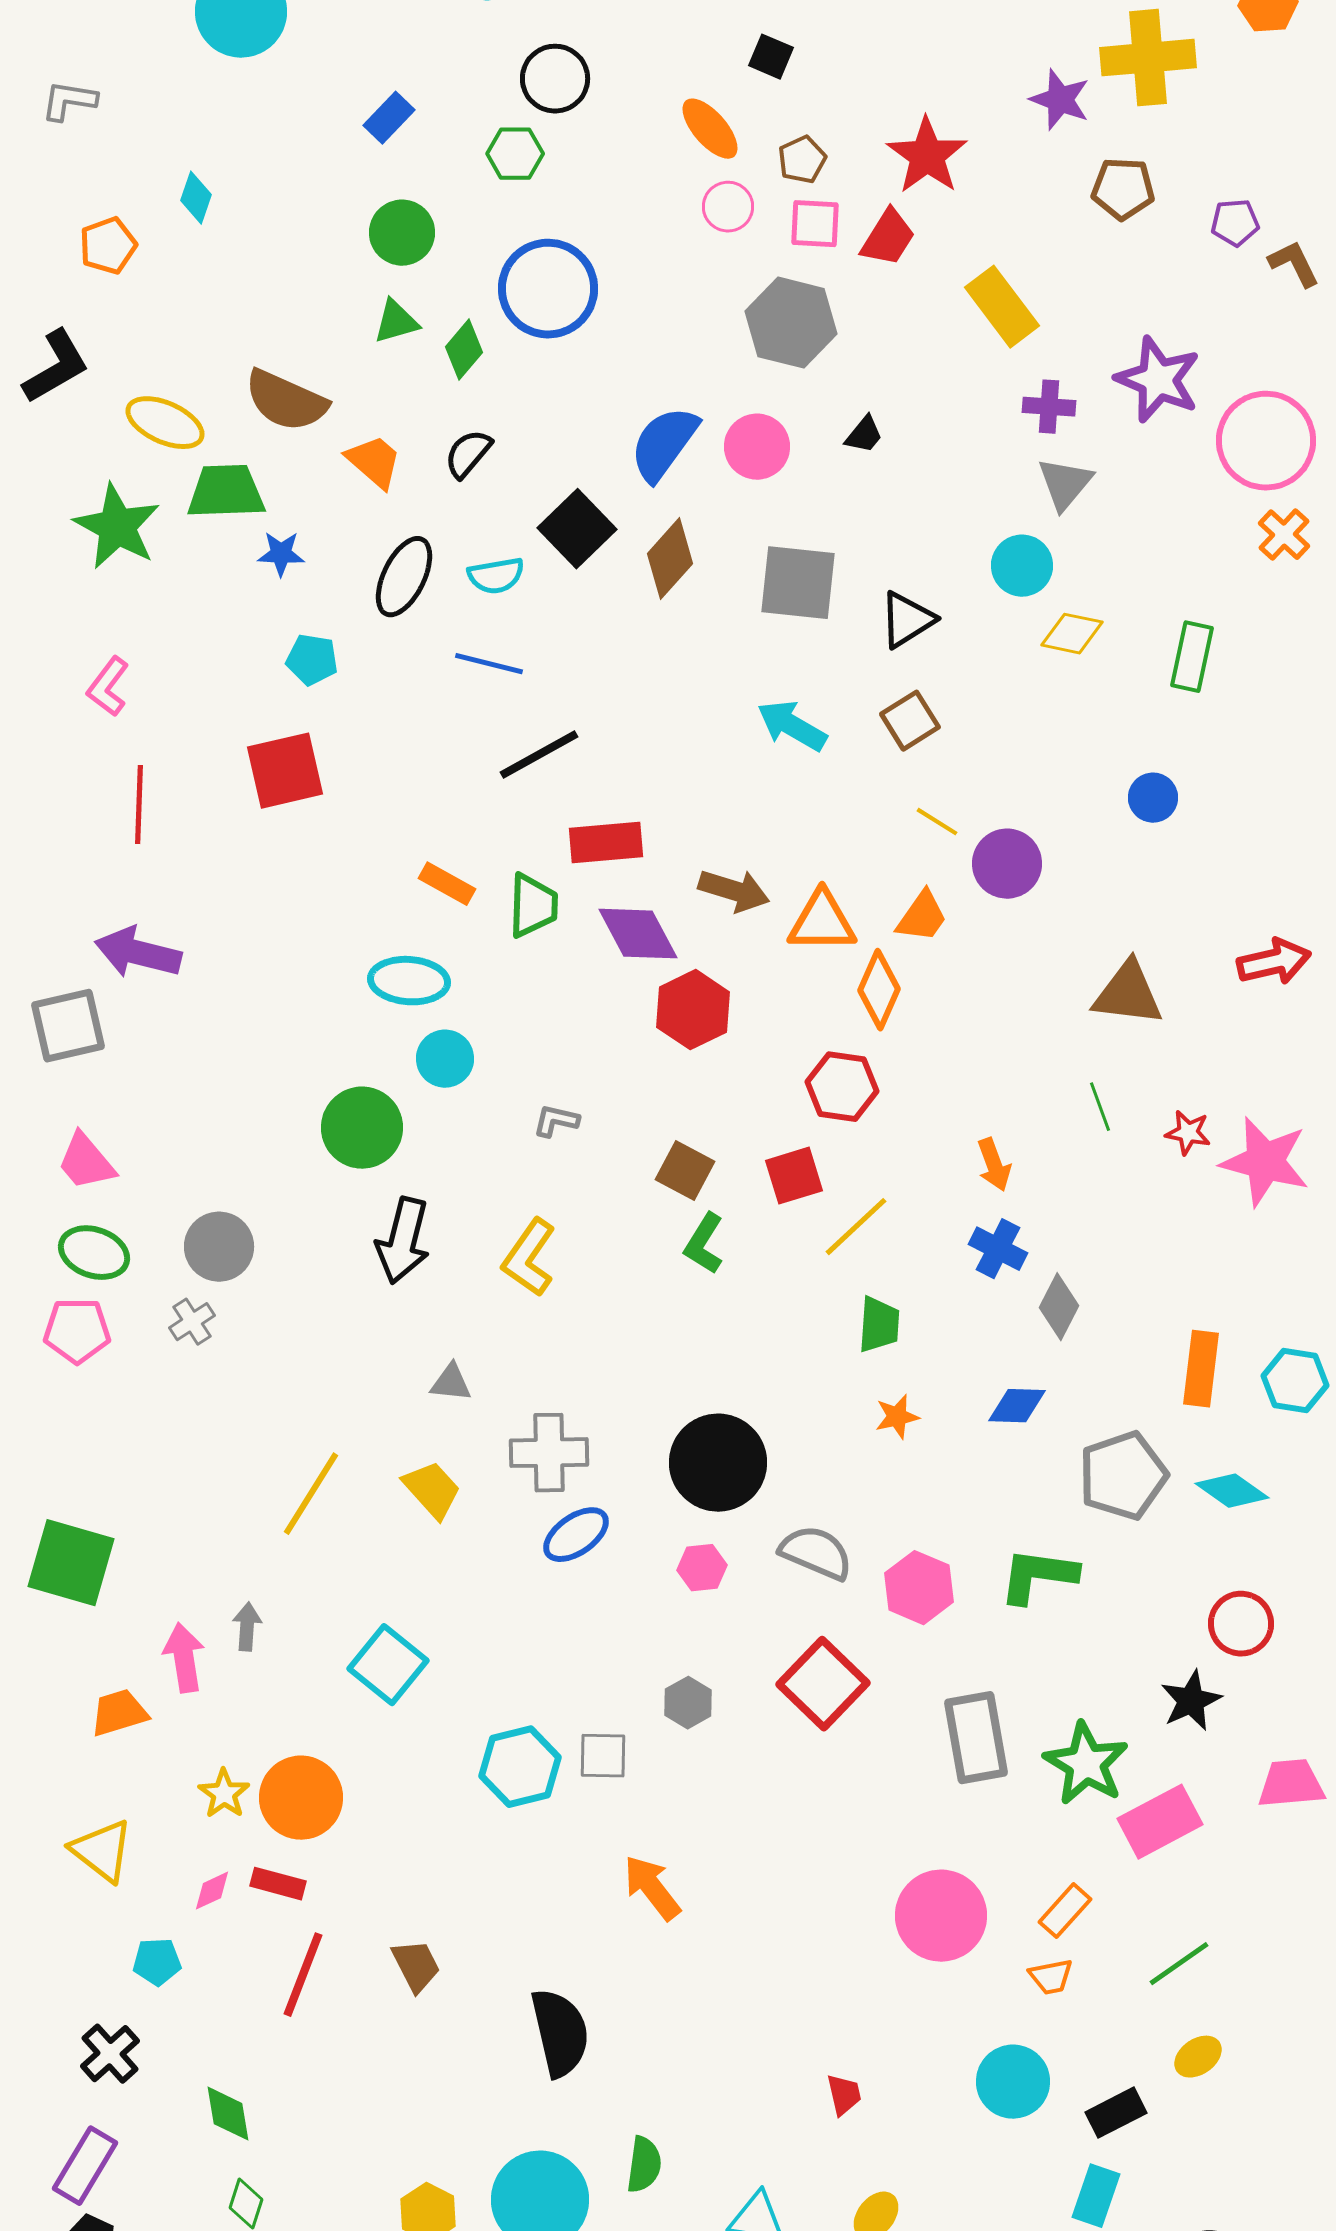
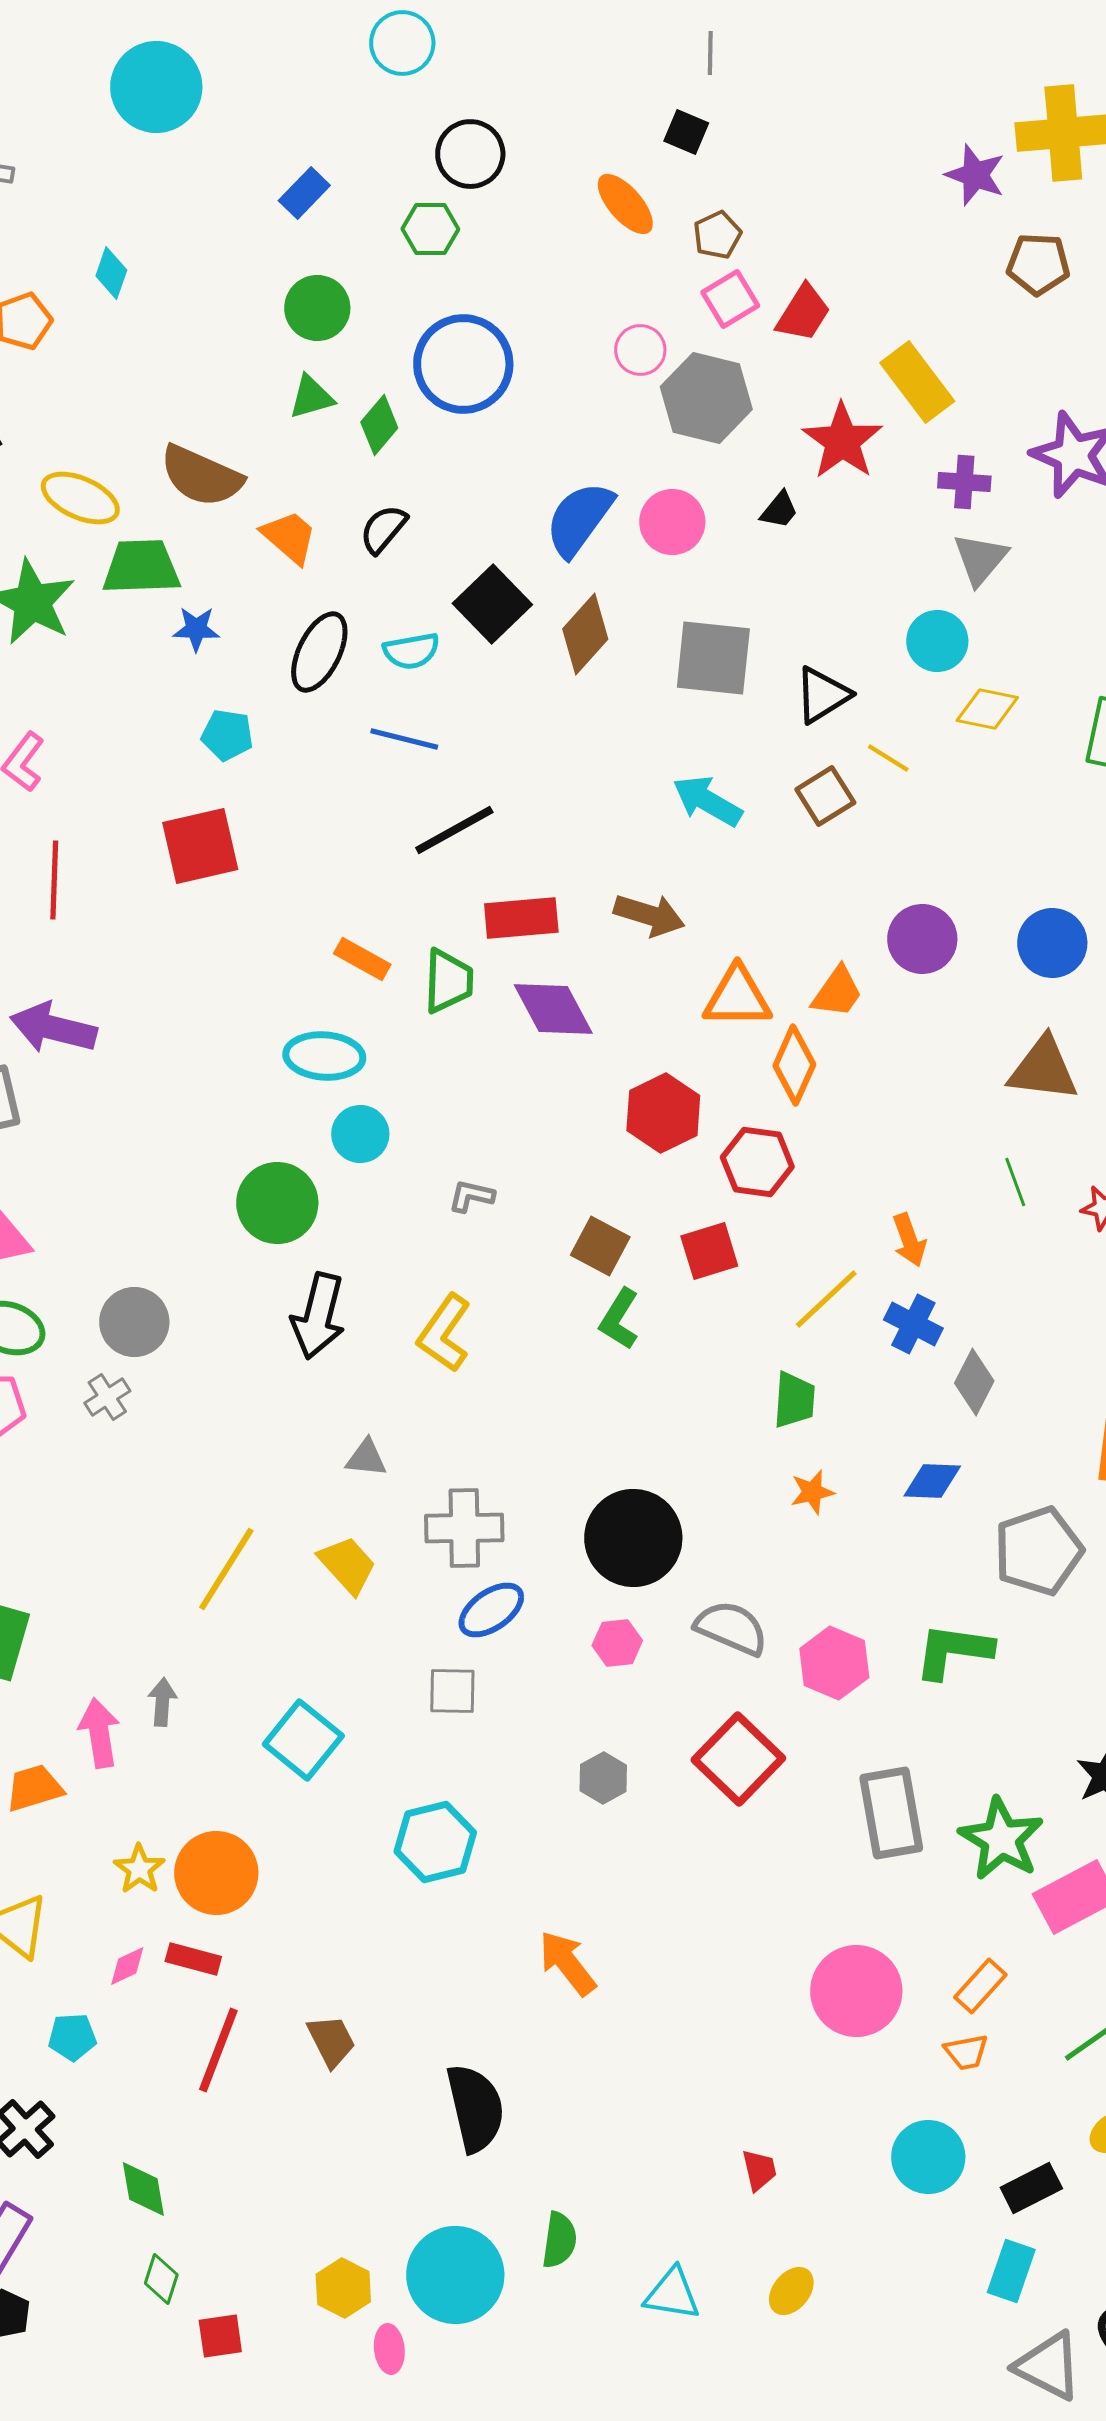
red star: (927, 156) -> (842, 441), moved
pink circle: (728, 207) -> (640, 350), moved
pink square: (815, 224) -> (730, 299), turned -34
blue circle: (1153, 798) -> (1052, 943), moved, size x1.4
yellow line: (937, 822) -> (888, 758), moved
brown arrow: (734, 891) -> (649, 915), moved
red hexagon: (693, 1010) -> (663, 1113), moved
yellow line: (856, 1227) -> (826, 1299), moved
gray square: (603, 1756) -> (452, 1691), moved

